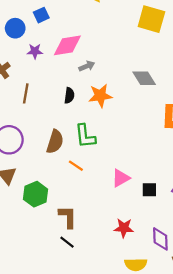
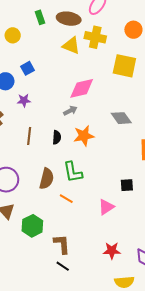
pink diamond: (67, 45) -> (82, 88), moved
brown line: (26, 93) -> (29, 136), moved
black square: (149, 190) -> (127, 185), moved

